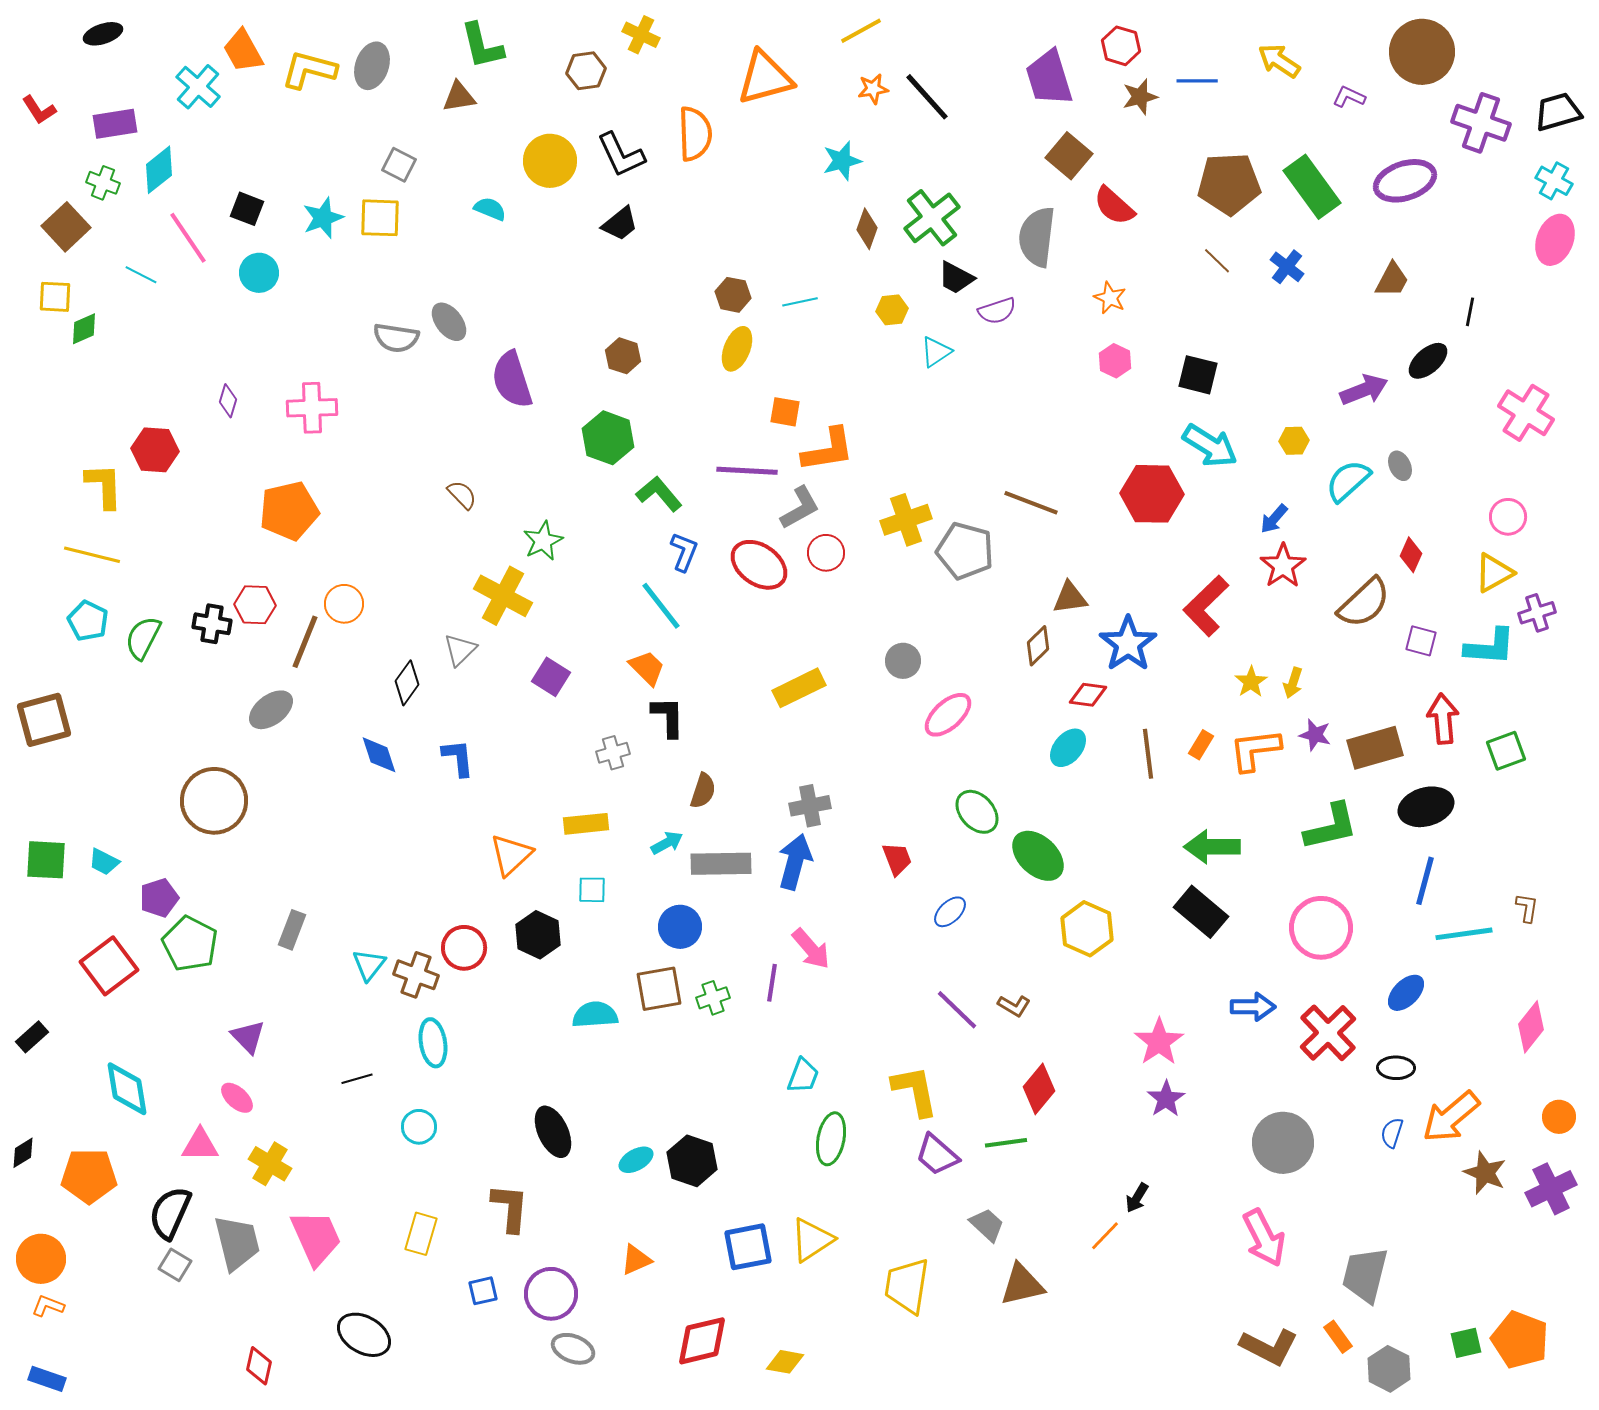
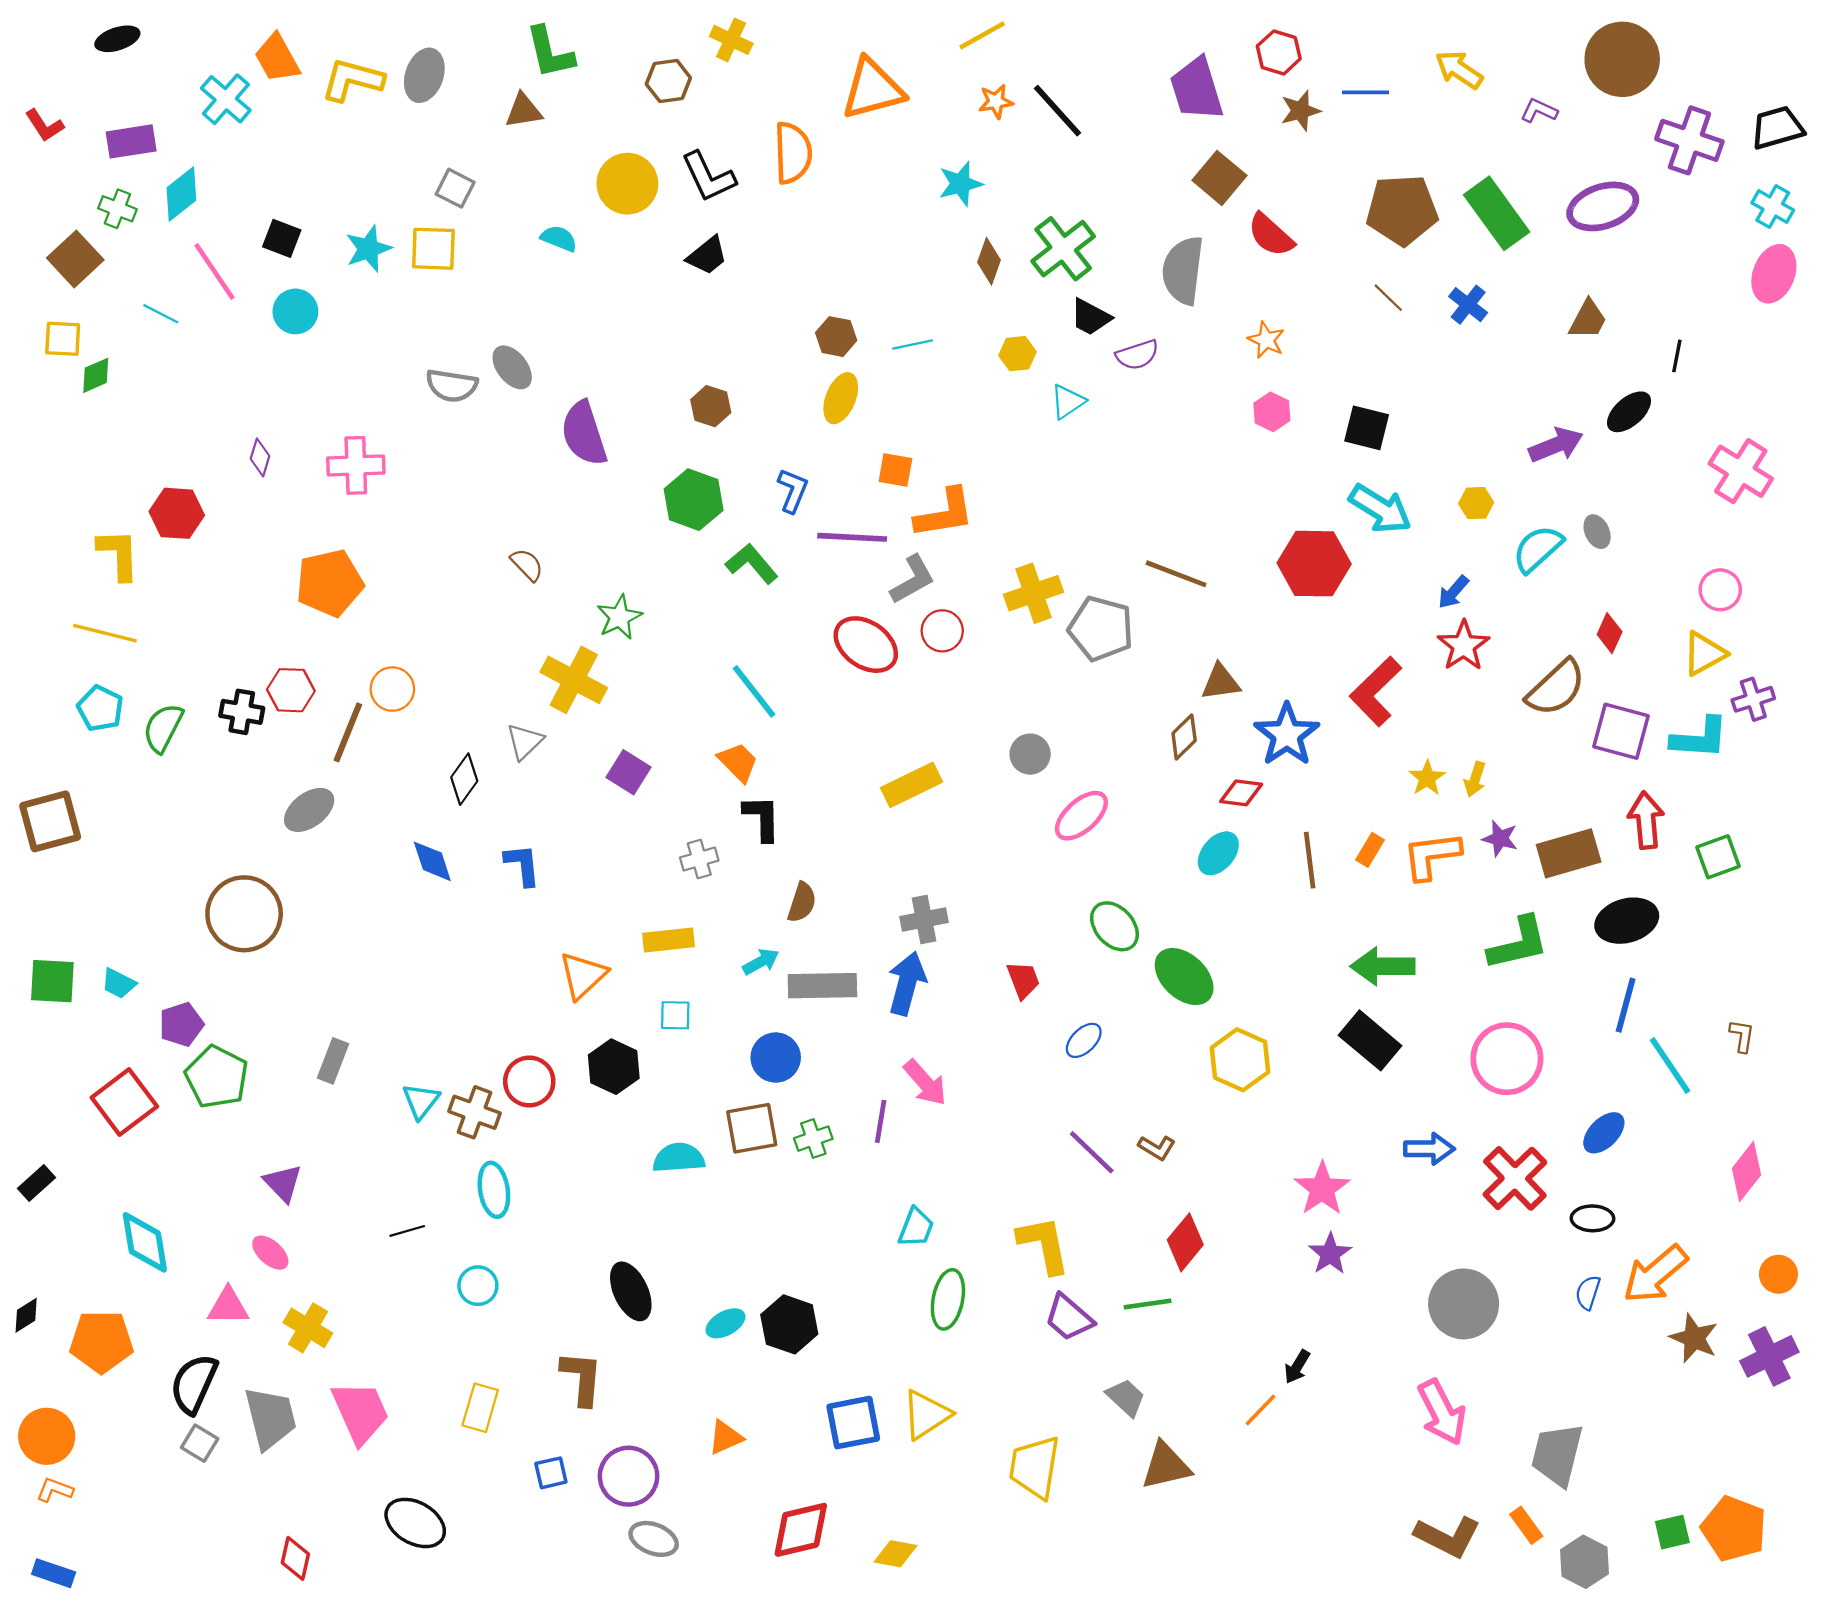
blue L-shape: (684, 552) -> (793, 491), moved
purple square: (1421, 641) -> (1621, 731), size x1.6
cyan line: (1464, 934) -> (1670, 1066), turned 64

